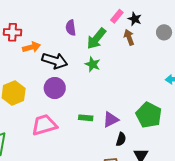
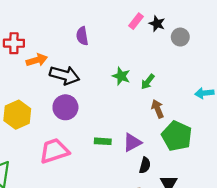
gray circle: (164, 32) -> (180, 37), moved
brown arrow: (129, 37) -> (157, 109), moved
green arrow: (96, 39) -> (148, 82), moved, size x0.6
green star: (93, 64) -> (121, 76), moved

